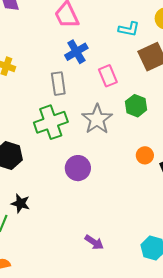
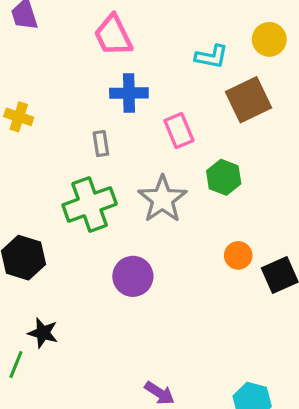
blue cross: (76, 52) -> (129, 93), turned 30
gray rectangle: (58, 84) -> (101, 144), size x0.7

